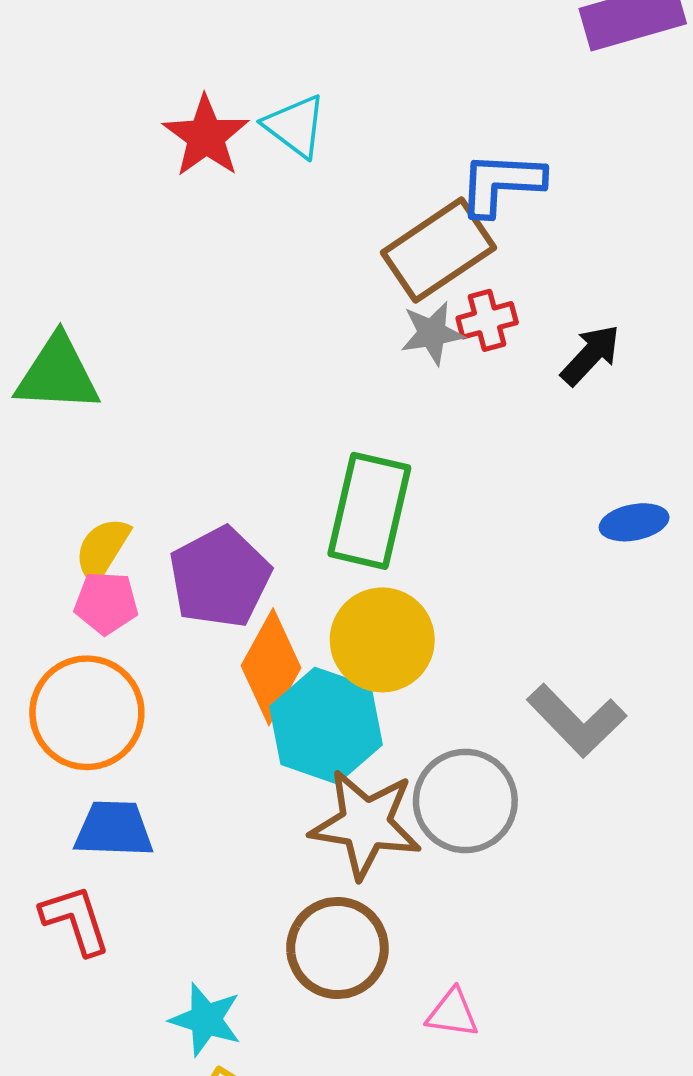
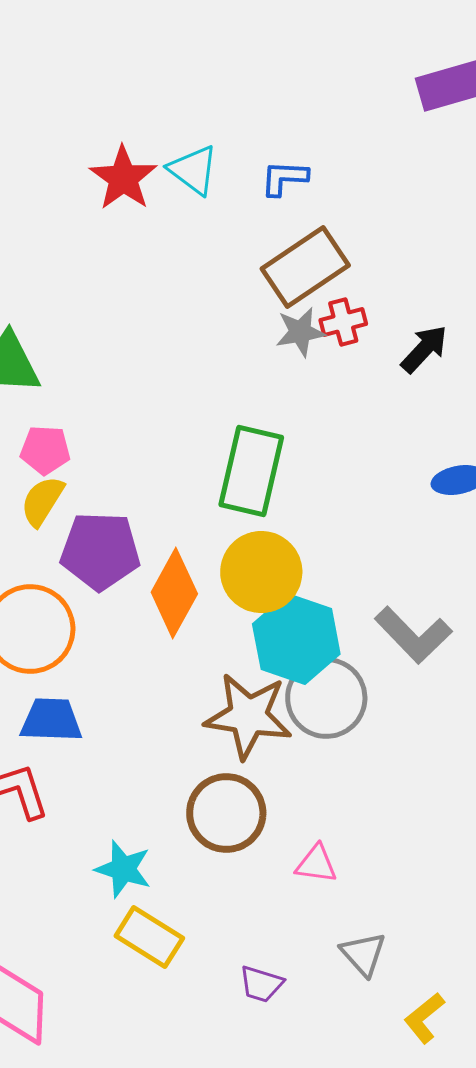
blue L-shape: (501, 184) -> (284, 178), moved, size x0.7
purple pentagon: (220, 577) -> (100, 551), moved, turned 30
pink pentagon: (106, 603) -> (45, 450), moved
cyan hexagon: (326, 726) -> (296, 639), moved

